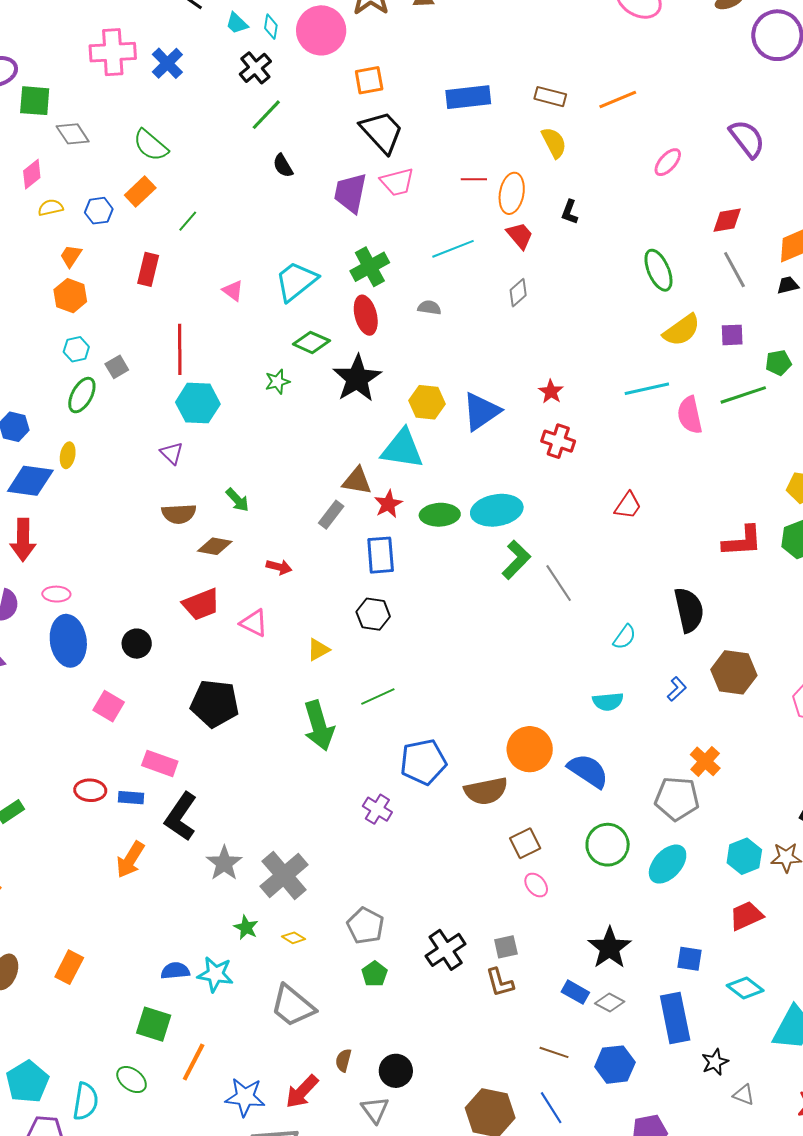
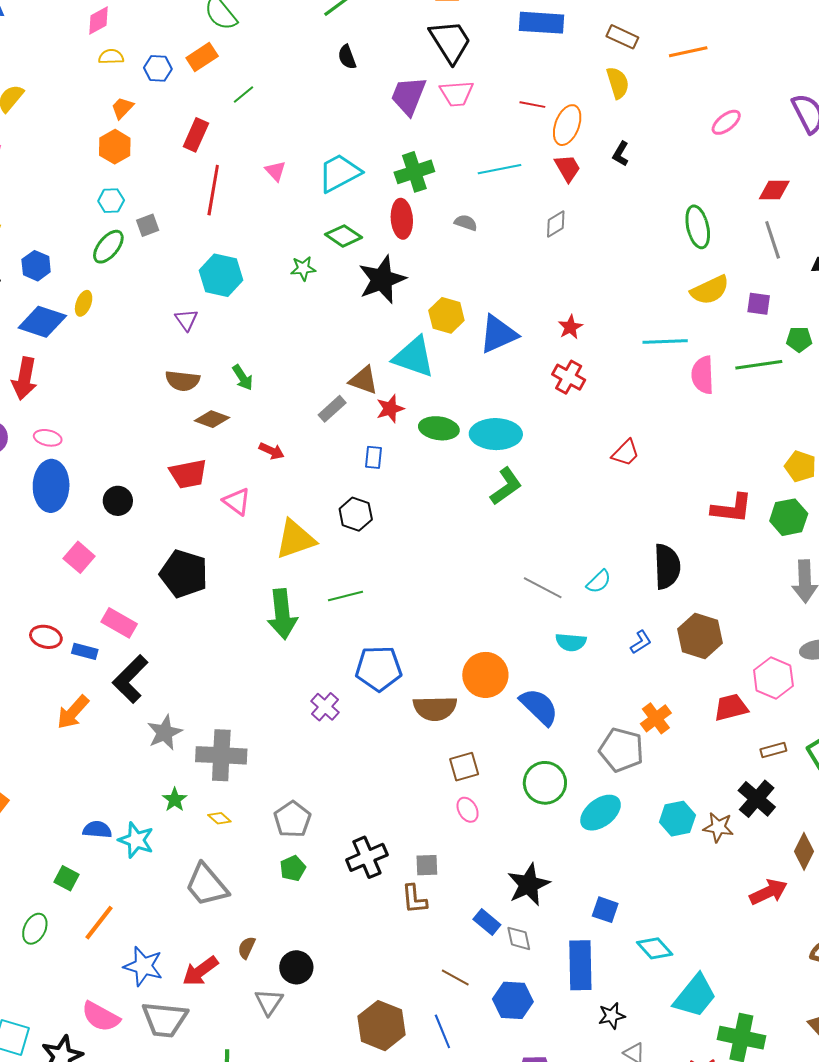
red line: (180, 349) -> (213, 190), moved
blue rectangle: (381, 555) -> (373, 457), size x0.6
gray line: (559, 583) -> (543, 588), moved, turned -39
yellow triangle: (318, 650) -> (295, 539), size x1.8
gray cross: (284, 875) -> (221, 755), turned 33
red trapezoid: (746, 916) -> (731, 707), moved
gray diamond: (610, 1003) -> (519, 938), turned 40
green square: (154, 1024) -> (67, 878), size x0.7
green ellipse: (132, 1080) -> (35, 929), turned 68

